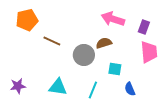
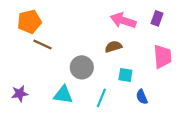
purple rectangle: (144, 27) -> (157, 18), moved
brown line: (52, 41) -> (43, 45), moved
gray circle: (84, 55) -> (82, 67), moved

